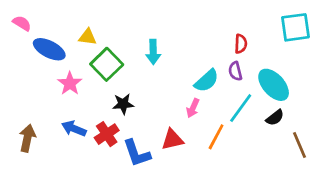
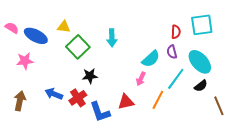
pink semicircle: (22, 23) -> (12, 28), moved
cyan square: (295, 27) -> (202, 25), moved
pink star: (70, 83) -> (25, 61), moved, turned 30

